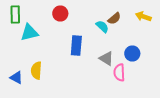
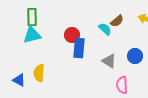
green rectangle: (15, 14) -> (32, 17), moved
red circle: (60, 14) -> (72, 35), moved
pink semicircle: (119, 72) -> (122, 85), moved

